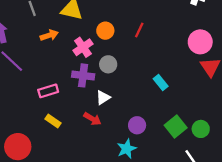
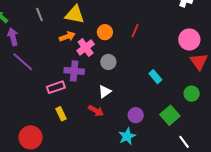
orange arrow: (49, 35) -> (67, 37), moved
purple cross: (83, 75) -> (74, 71), moved
yellow rectangle: (53, 121) -> (61, 114), turned 32
green circle: (201, 129) -> (192, 94), moved

